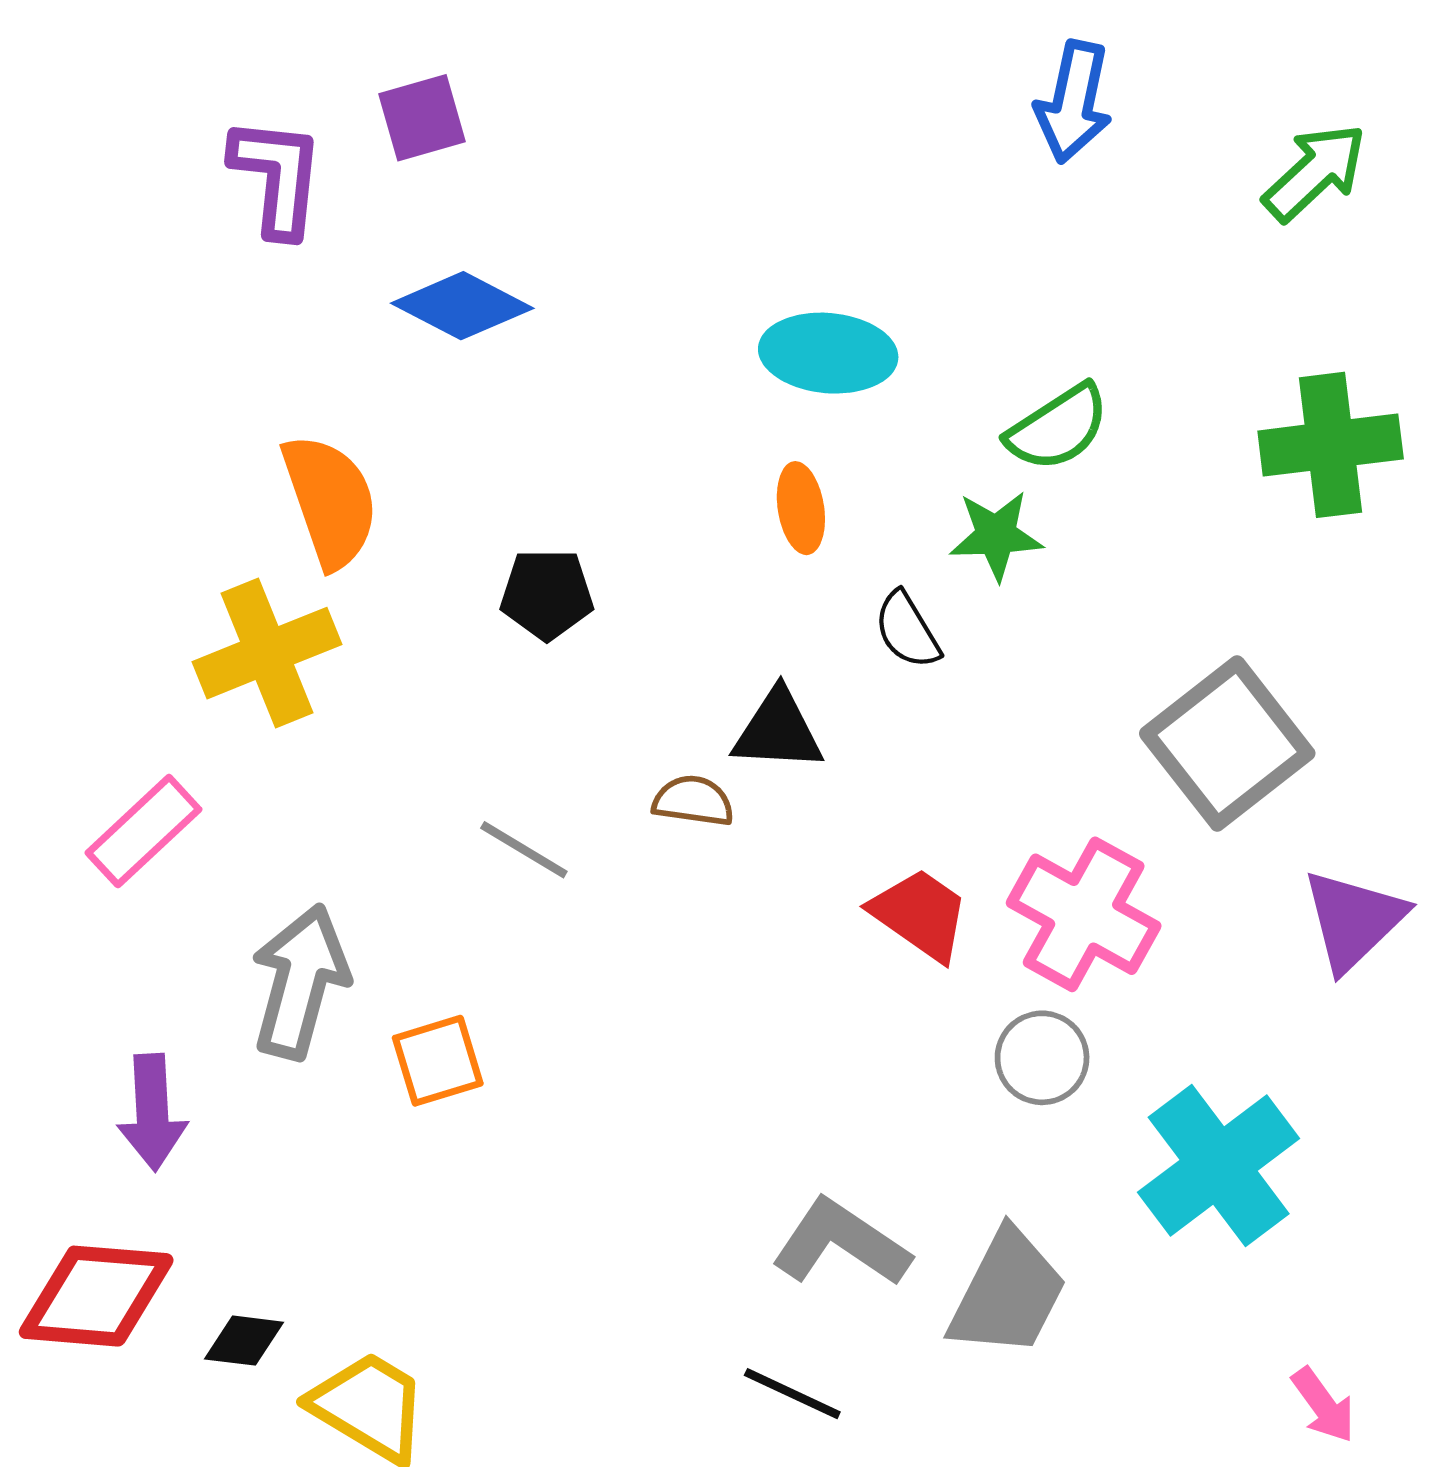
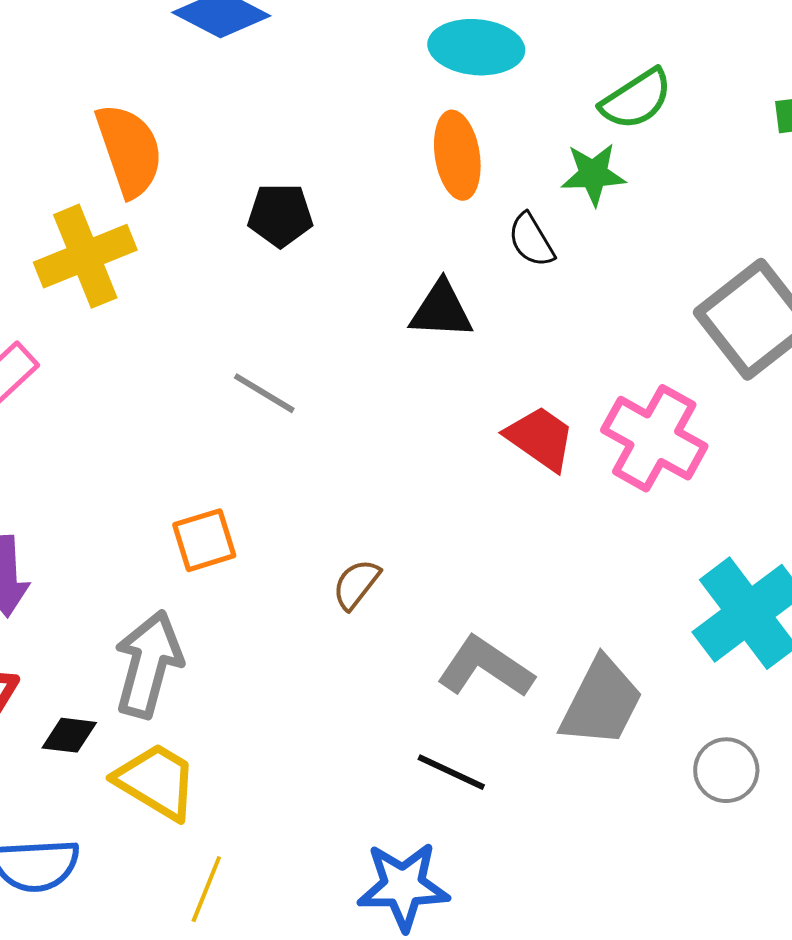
orange ellipse: (801, 508) -> (457, 155), size x1.4
brown semicircle: (693, 801) -> (356, 584), moved, turned -60
gray arrow: (300, 982) -> (148, 664), moved
gray circle: (1042, 1058) -> (726, 770), moved

